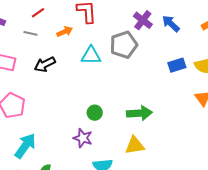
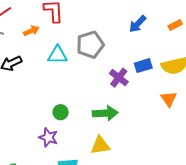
purple cross: (143, 20) -> (119, 78), moved
blue arrow: (171, 24) -> (138, 24), turned -90

